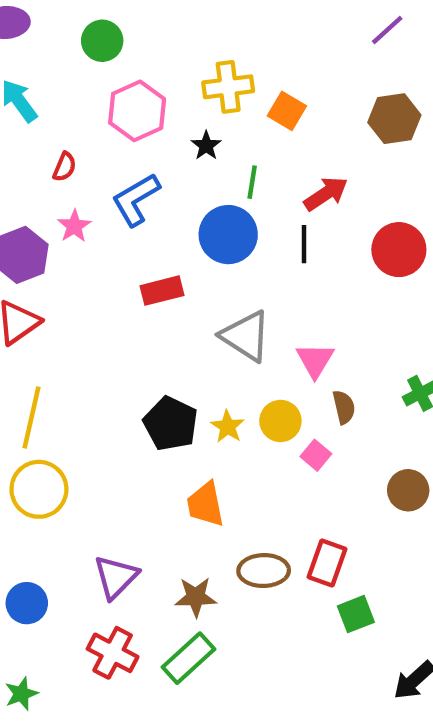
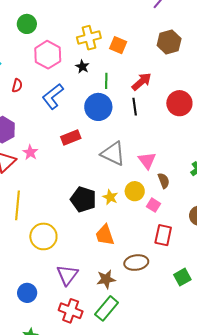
pink star: (74, 226) -> (30, 152), moved
yellow circle: (39, 489) -> (43, 236), moved
red rectangle: (327, 563) -> (163, 235), moved

